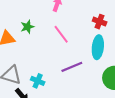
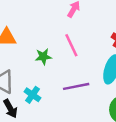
green star: (27, 27) -> (43, 57), moved

